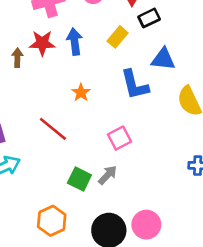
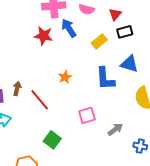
blue arrow: (75, 42) -> (69, 28), moved, turned -36
brown arrow: (17, 58) -> (17, 89), moved
gray arrow: (108, 175) -> (115, 129), moved

